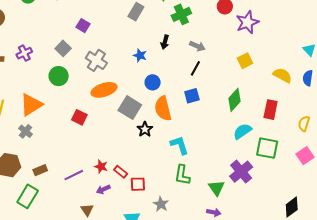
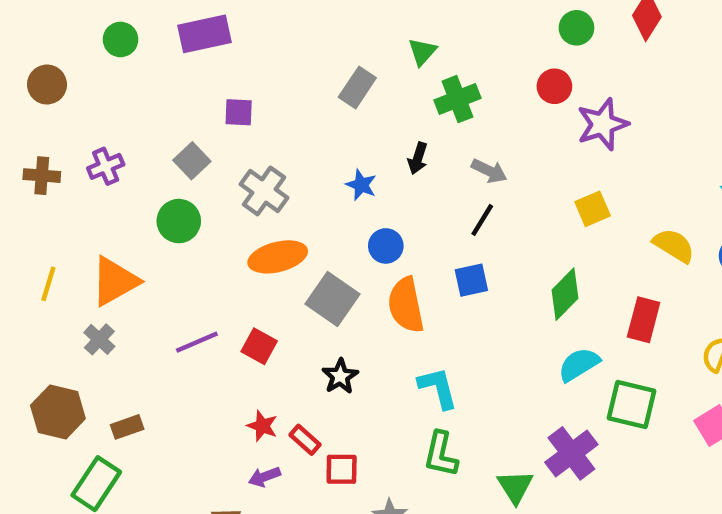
purple square: (83, 26) -> (239, 112), turned -32
red square: (79, 117) -> (259, 346), moved
black star: (145, 129) -> (340, 376), moved
purple line: (74, 175) -> (197, 342), moved

